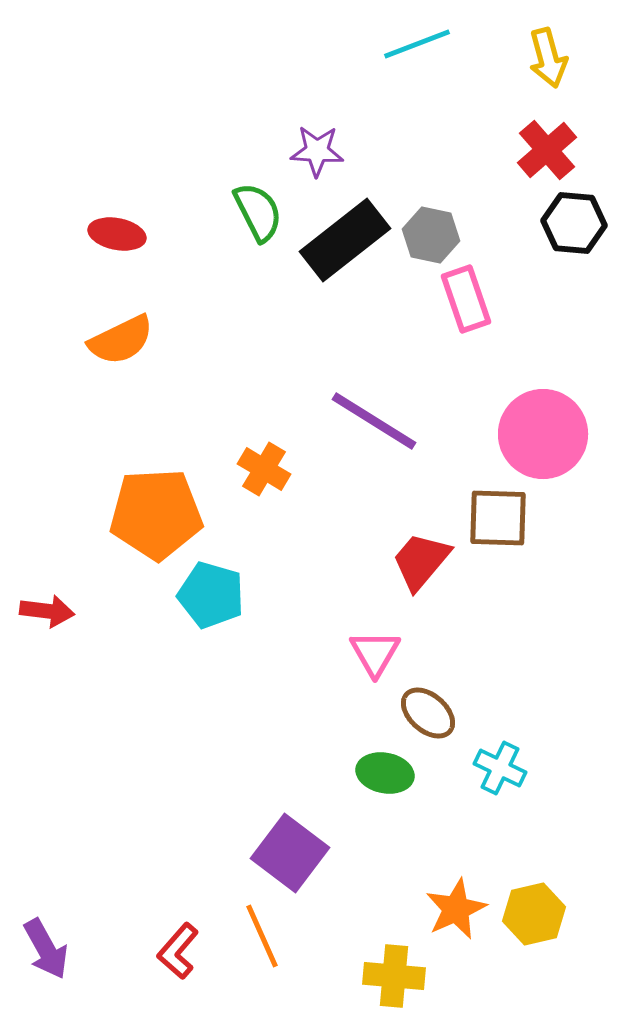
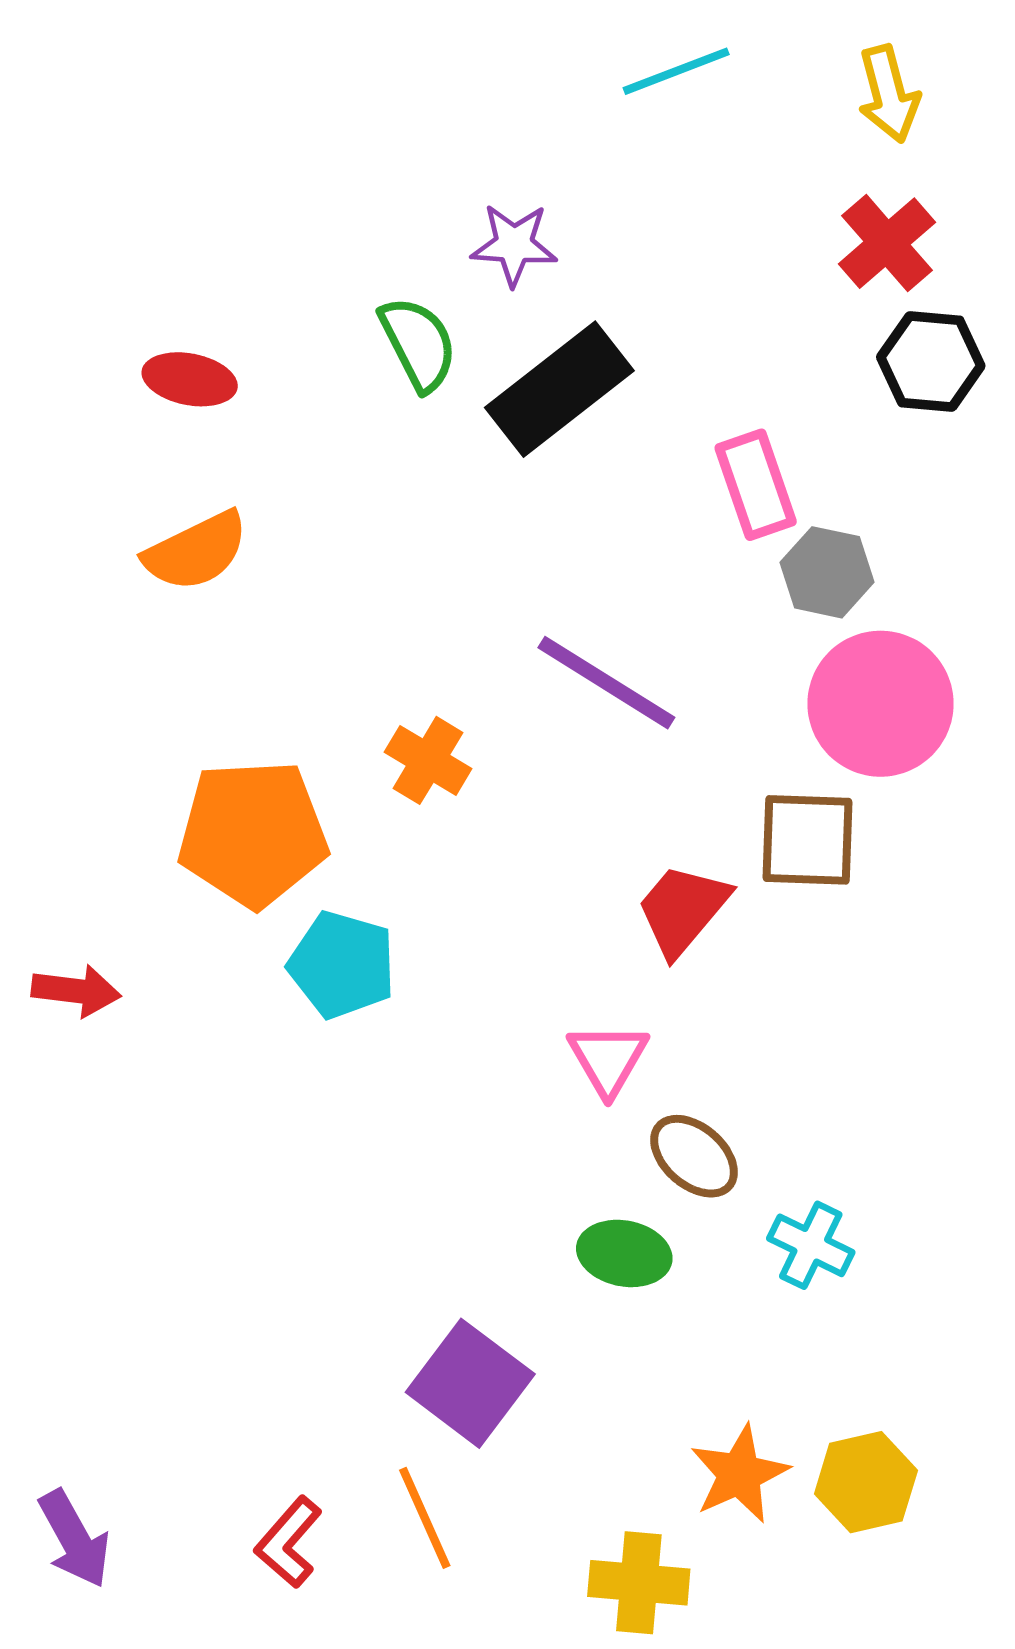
gray hexagon: (431, 235) -> (827, 572), moved

